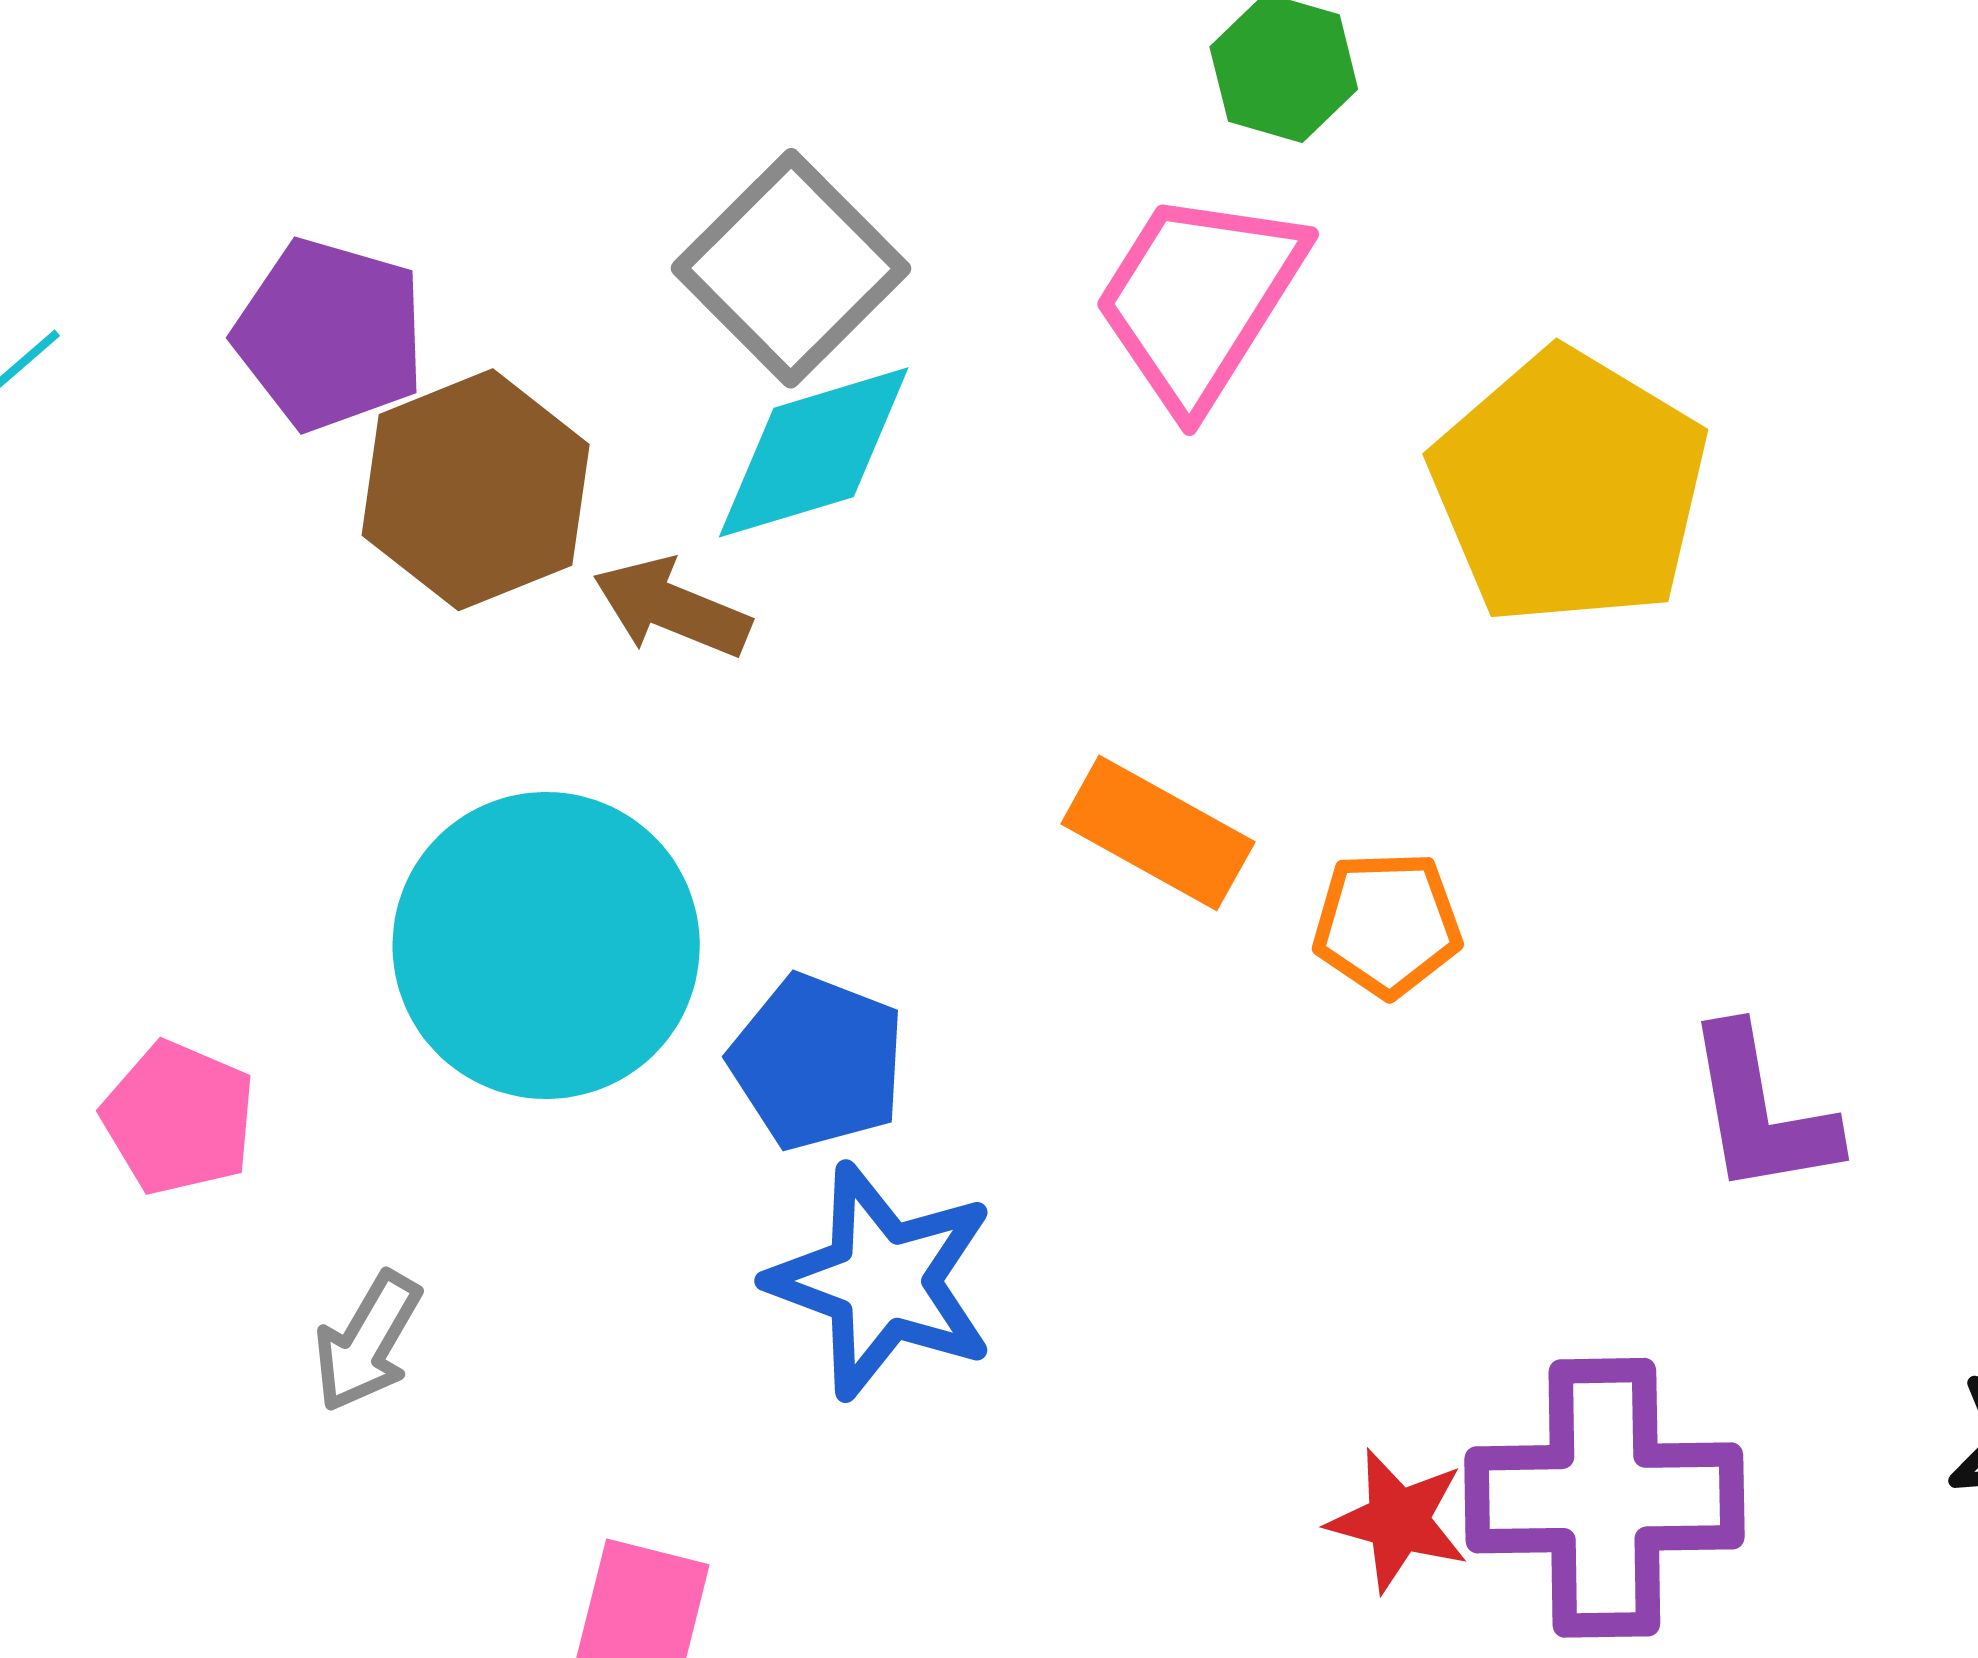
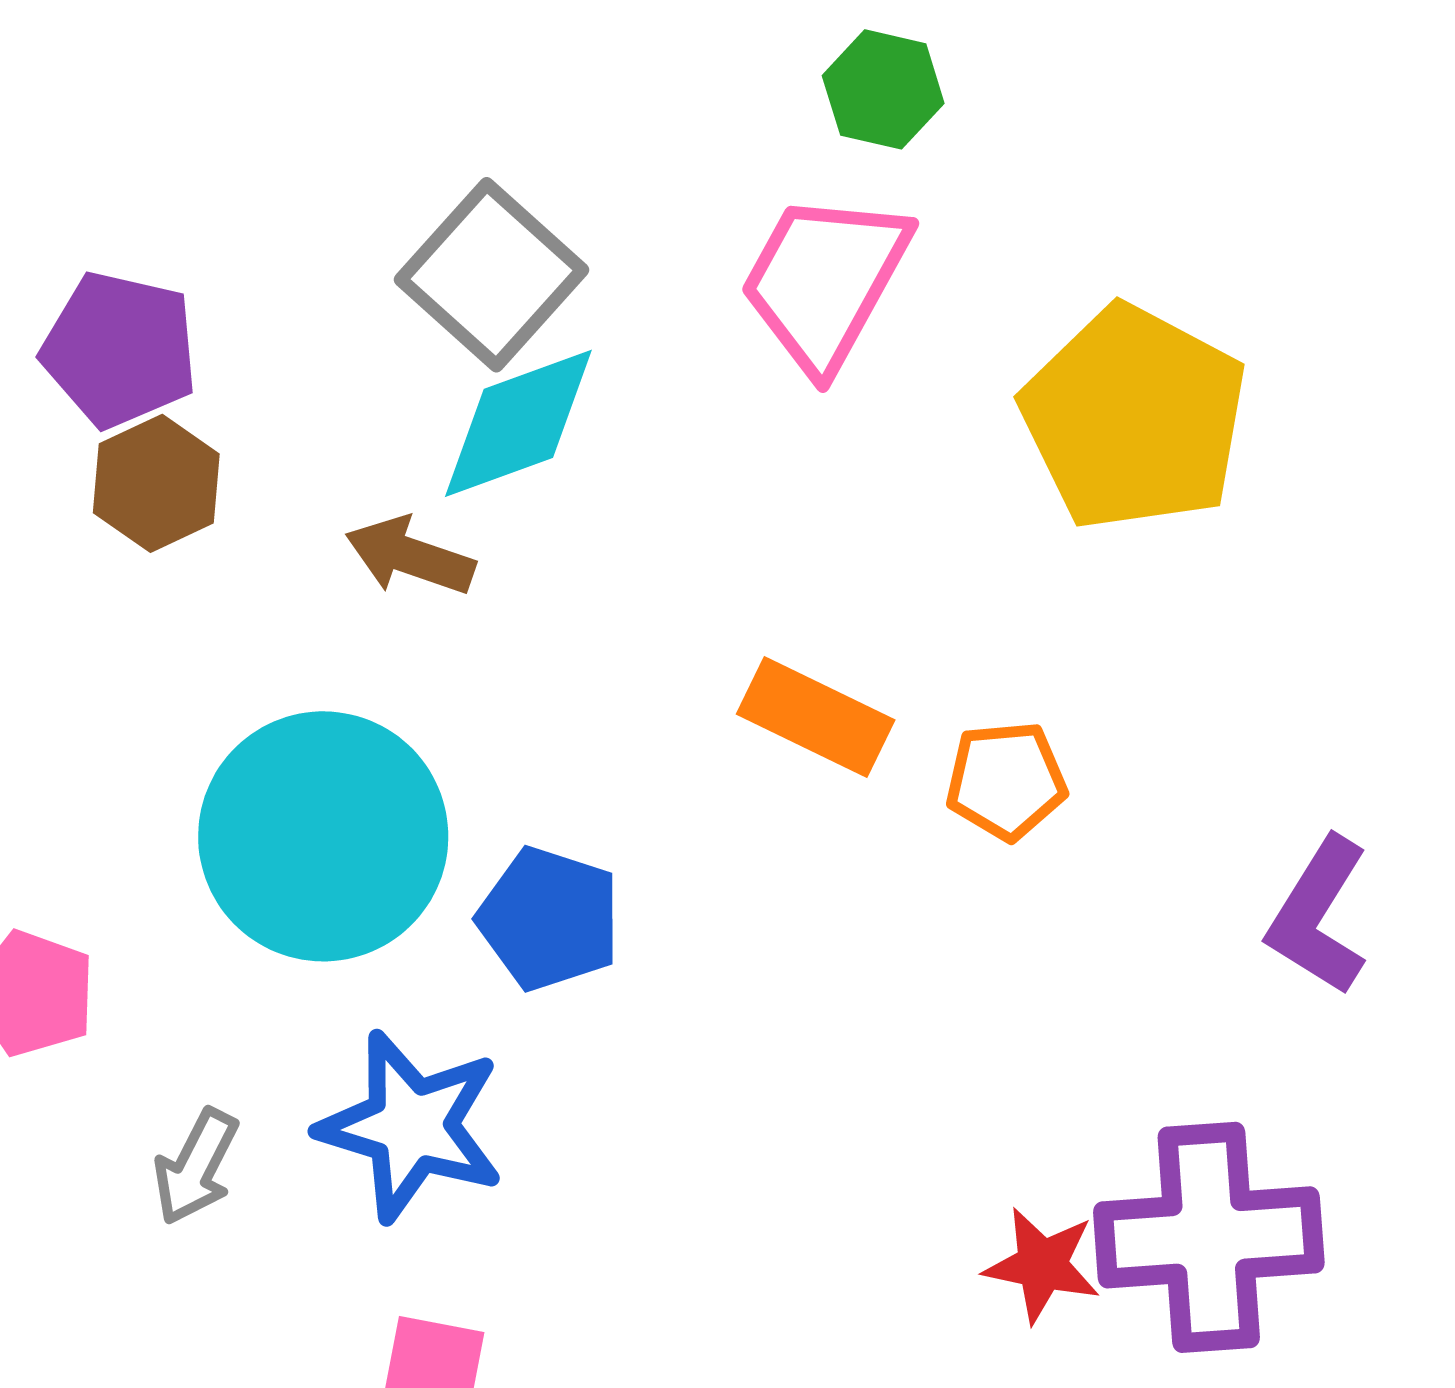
brown hexagon: (476, 490) -> (156, 483), moved, size x0.7
purple L-shape: (1761, 1111) -> (1318, 916), turned 45
blue star: (882, 1281) -> (411, 1126), moved

